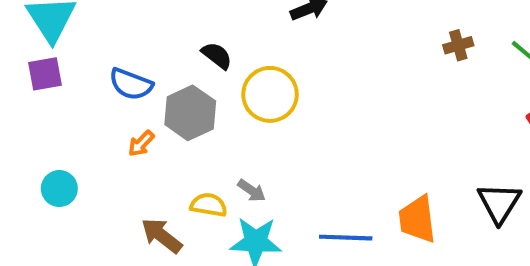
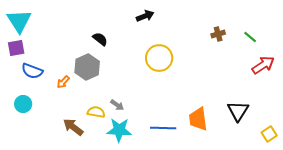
blue semicircle: (131, 84) -> (32, 71), moved
yellow circle: (270, 94) -> (159, 58), moved

